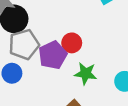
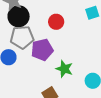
red circle: (72, 43) -> (56, 22), moved

